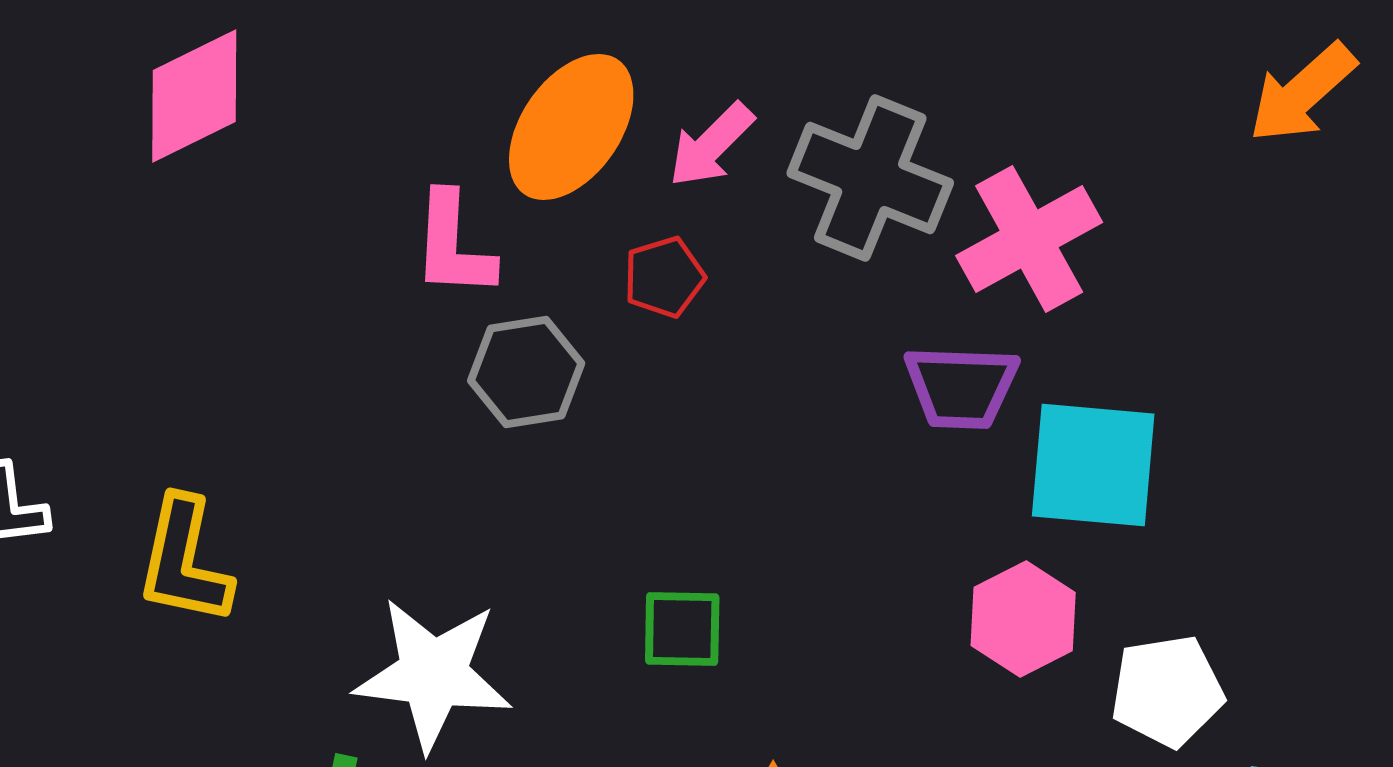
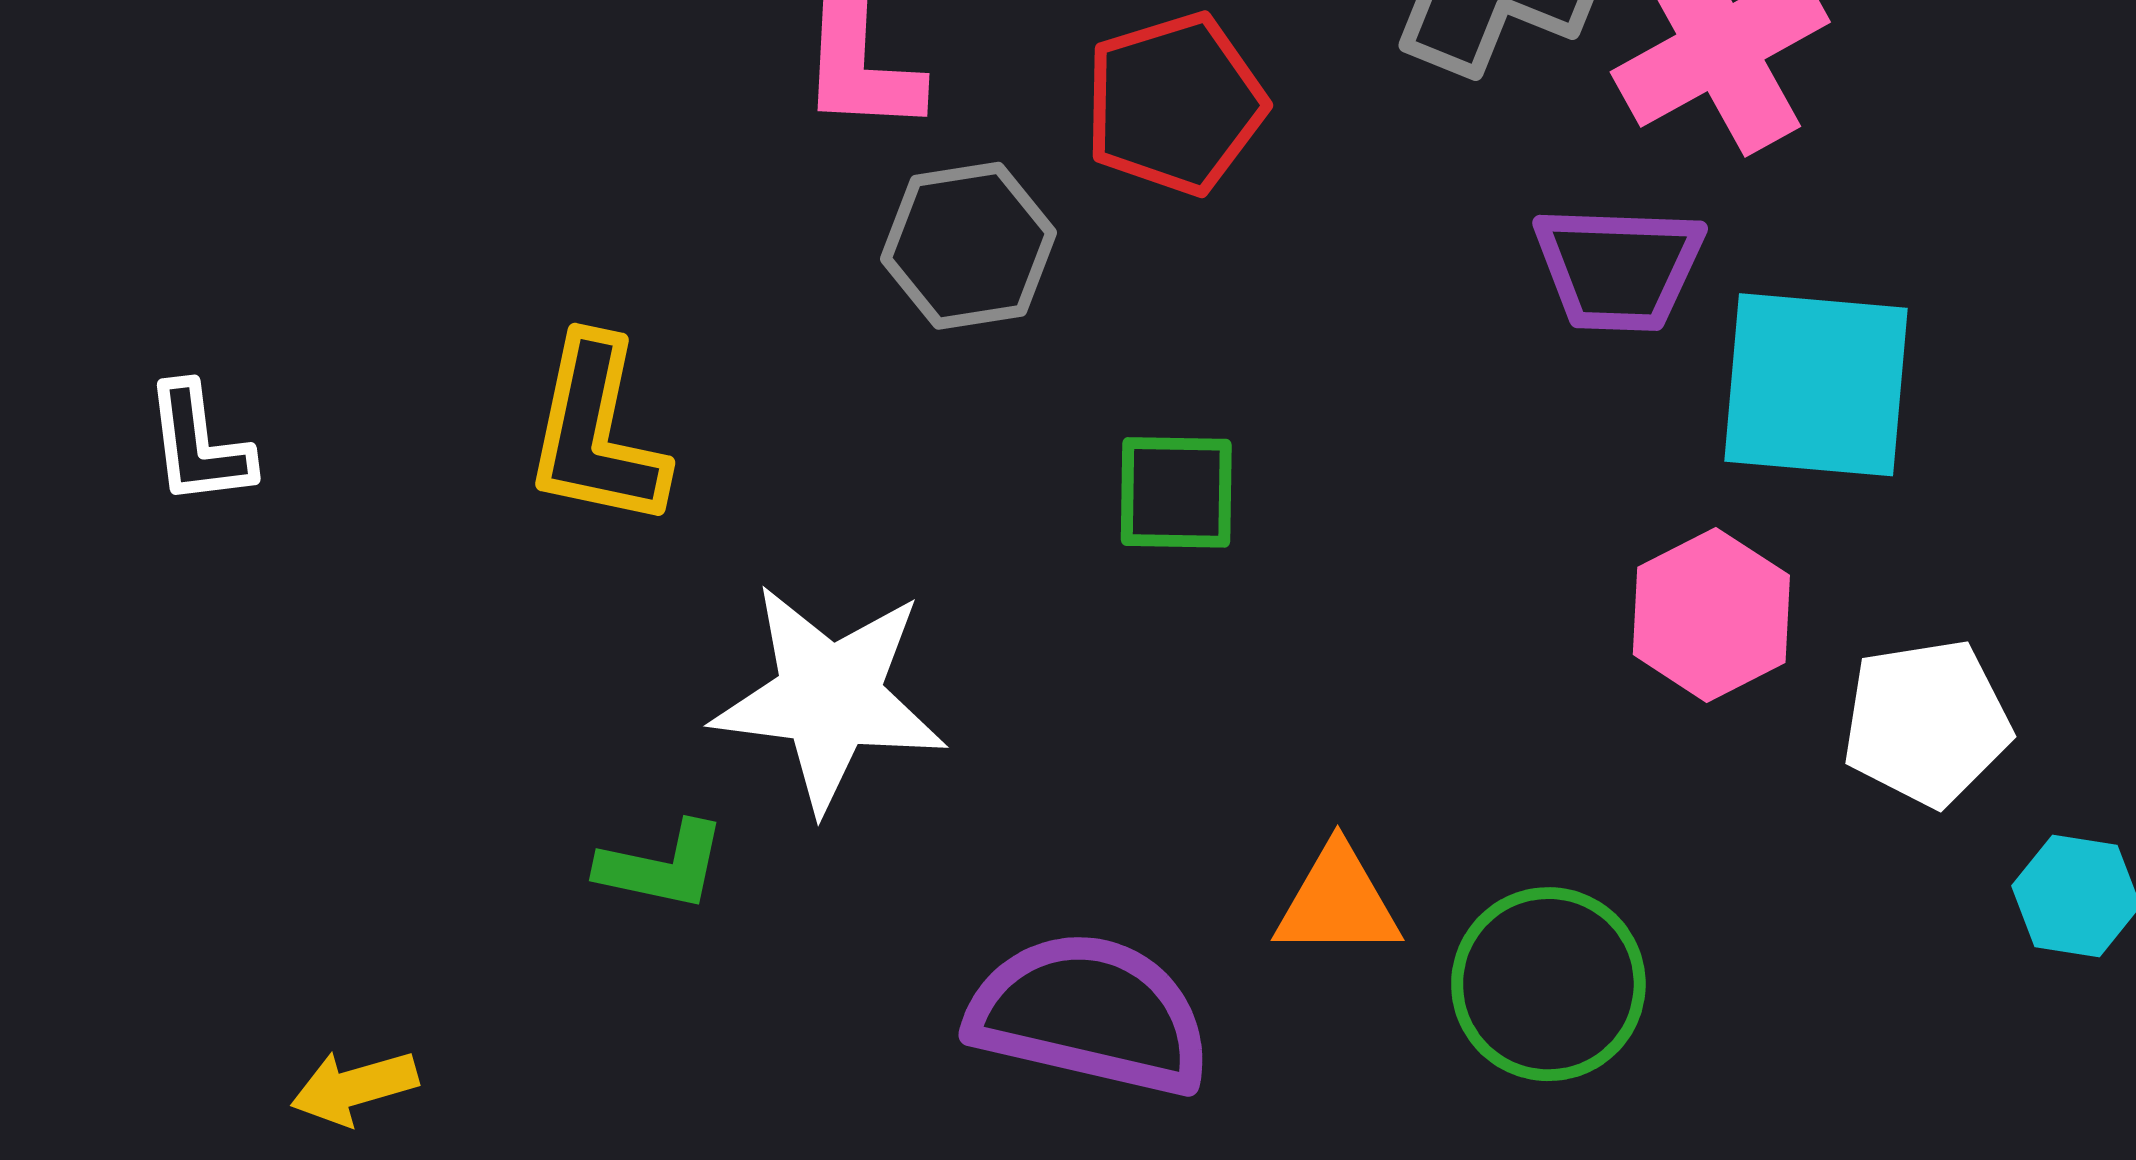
red pentagon: (664, 277) -> (1175, 104), size x1.5
yellow L-shape: (184, 561) -> (596, 433), moved
green square: (682, 629) -> (1176, 492), moved

